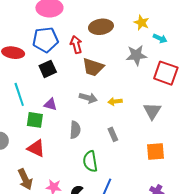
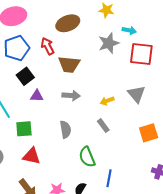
cyan arrow: (160, 38) -> (129, 30), moved
yellow arrow: (115, 101) -> (107, 101), moved
purple triangle: (50, 104) -> (37, 96), moved

